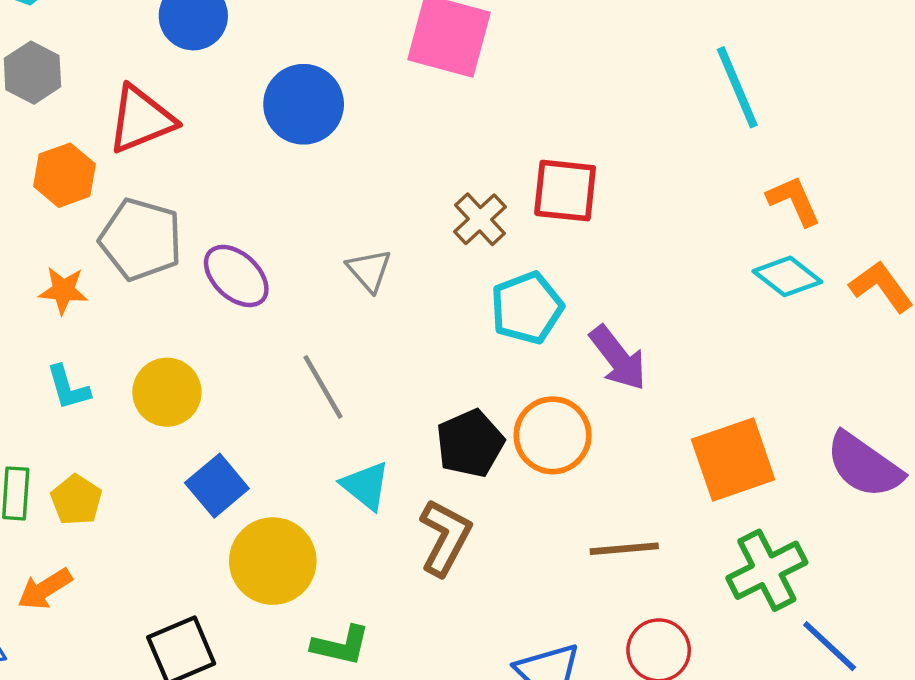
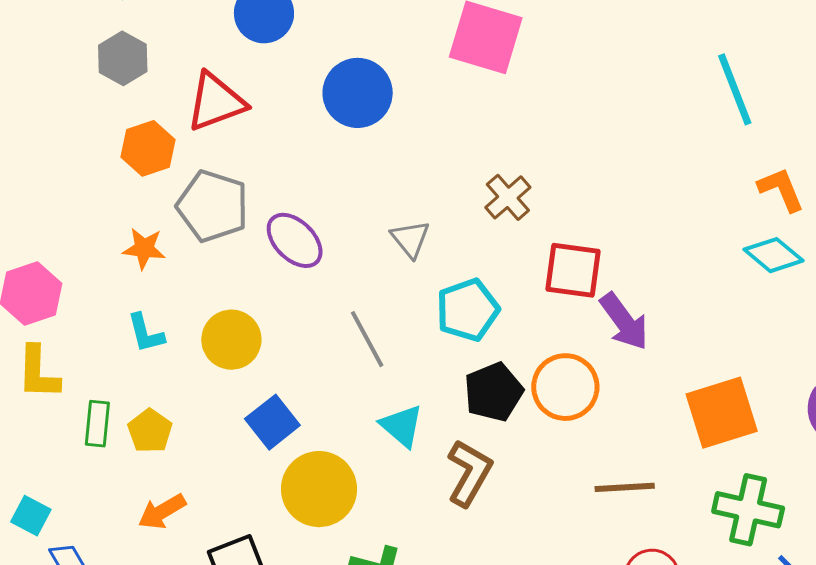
red square: (565, 191) -> (573, 270), moved
cyan pentagon: (527, 308) -> (468, 310), moved
green cross: (767, 570) -> (748, 510), turned 38
orange arrow: (45, 589) -> (162, 512), moved

